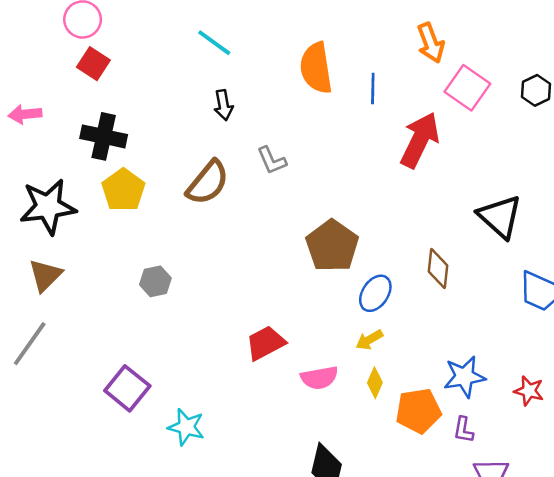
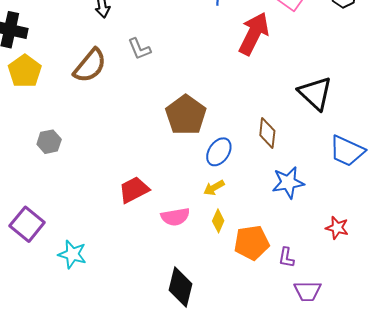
blue star: (464, 377) -> (288, 183), moved

